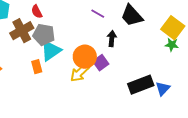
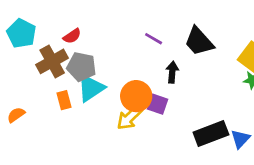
red semicircle: (37, 12) -> (72, 36), turned -96
purple square: (101, 63) -> (158, 104), turned -35
orange rectangle: (37, 67) -> (64, 100), moved

